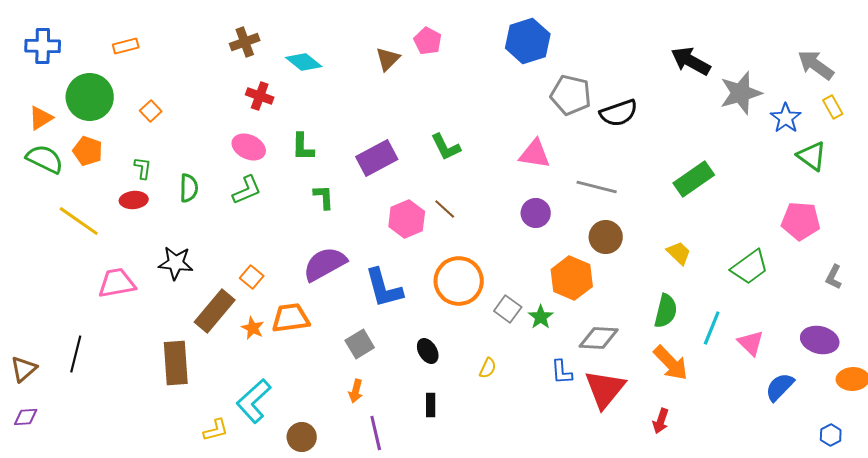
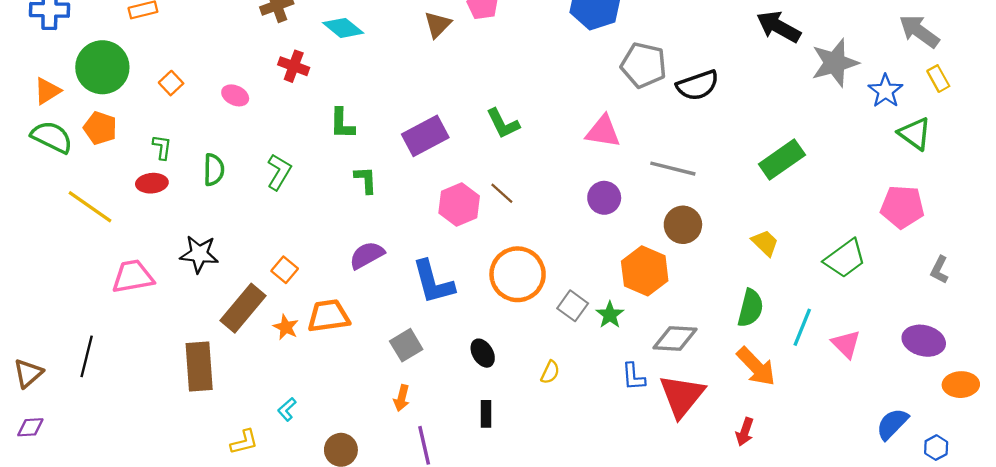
pink ellipse: (249, 147) -> (235, 95), moved, size x0.7
green L-shape: (247, 190) -> (279, 172), turned -36
purple semicircle: (325, 264) -> (367, 255), size x0.7
blue semicircle: (780, 387) -> (892, 424), moved
cyan L-shape: (254, 401) -> (287, 409), size x0.5

